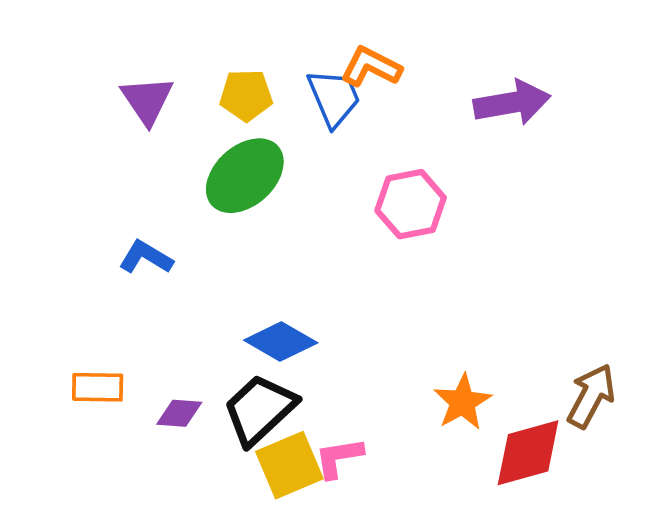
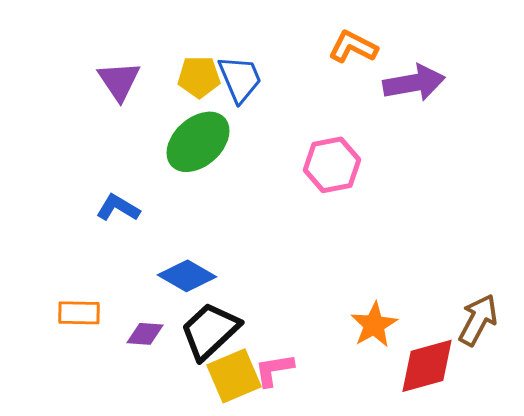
orange L-shape: (371, 67) -> (353, 47), moved
blue trapezoid: (334, 98) -> (240, 79), moved
blue diamond: (281, 341) -> (187, 276), moved

